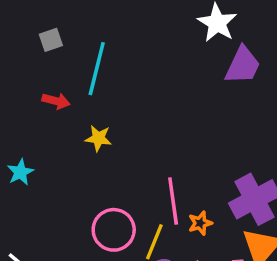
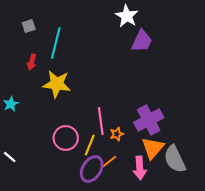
red arrow: (56, 101) -> (32, 62), turned 91
yellow star: (98, 138) -> (57, 84), size x1.8

